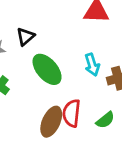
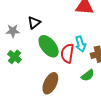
red semicircle: (72, 113) -> (67, 53), moved
green semicircle: (105, 120) -> (88, 75), moved

